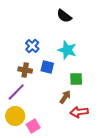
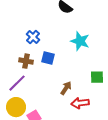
cyan star: (67, 50) -> (80, 41), moved
green square: (76, 79) -> (97, 77), moved

